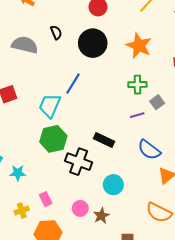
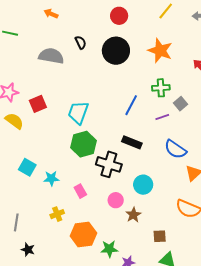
blue line: (73, 84) -> (131, 105), moved
pink rectangle: (46, 199) -> (80, 191), moved
pink circle: (80, 208) -> (116, 200), moved

